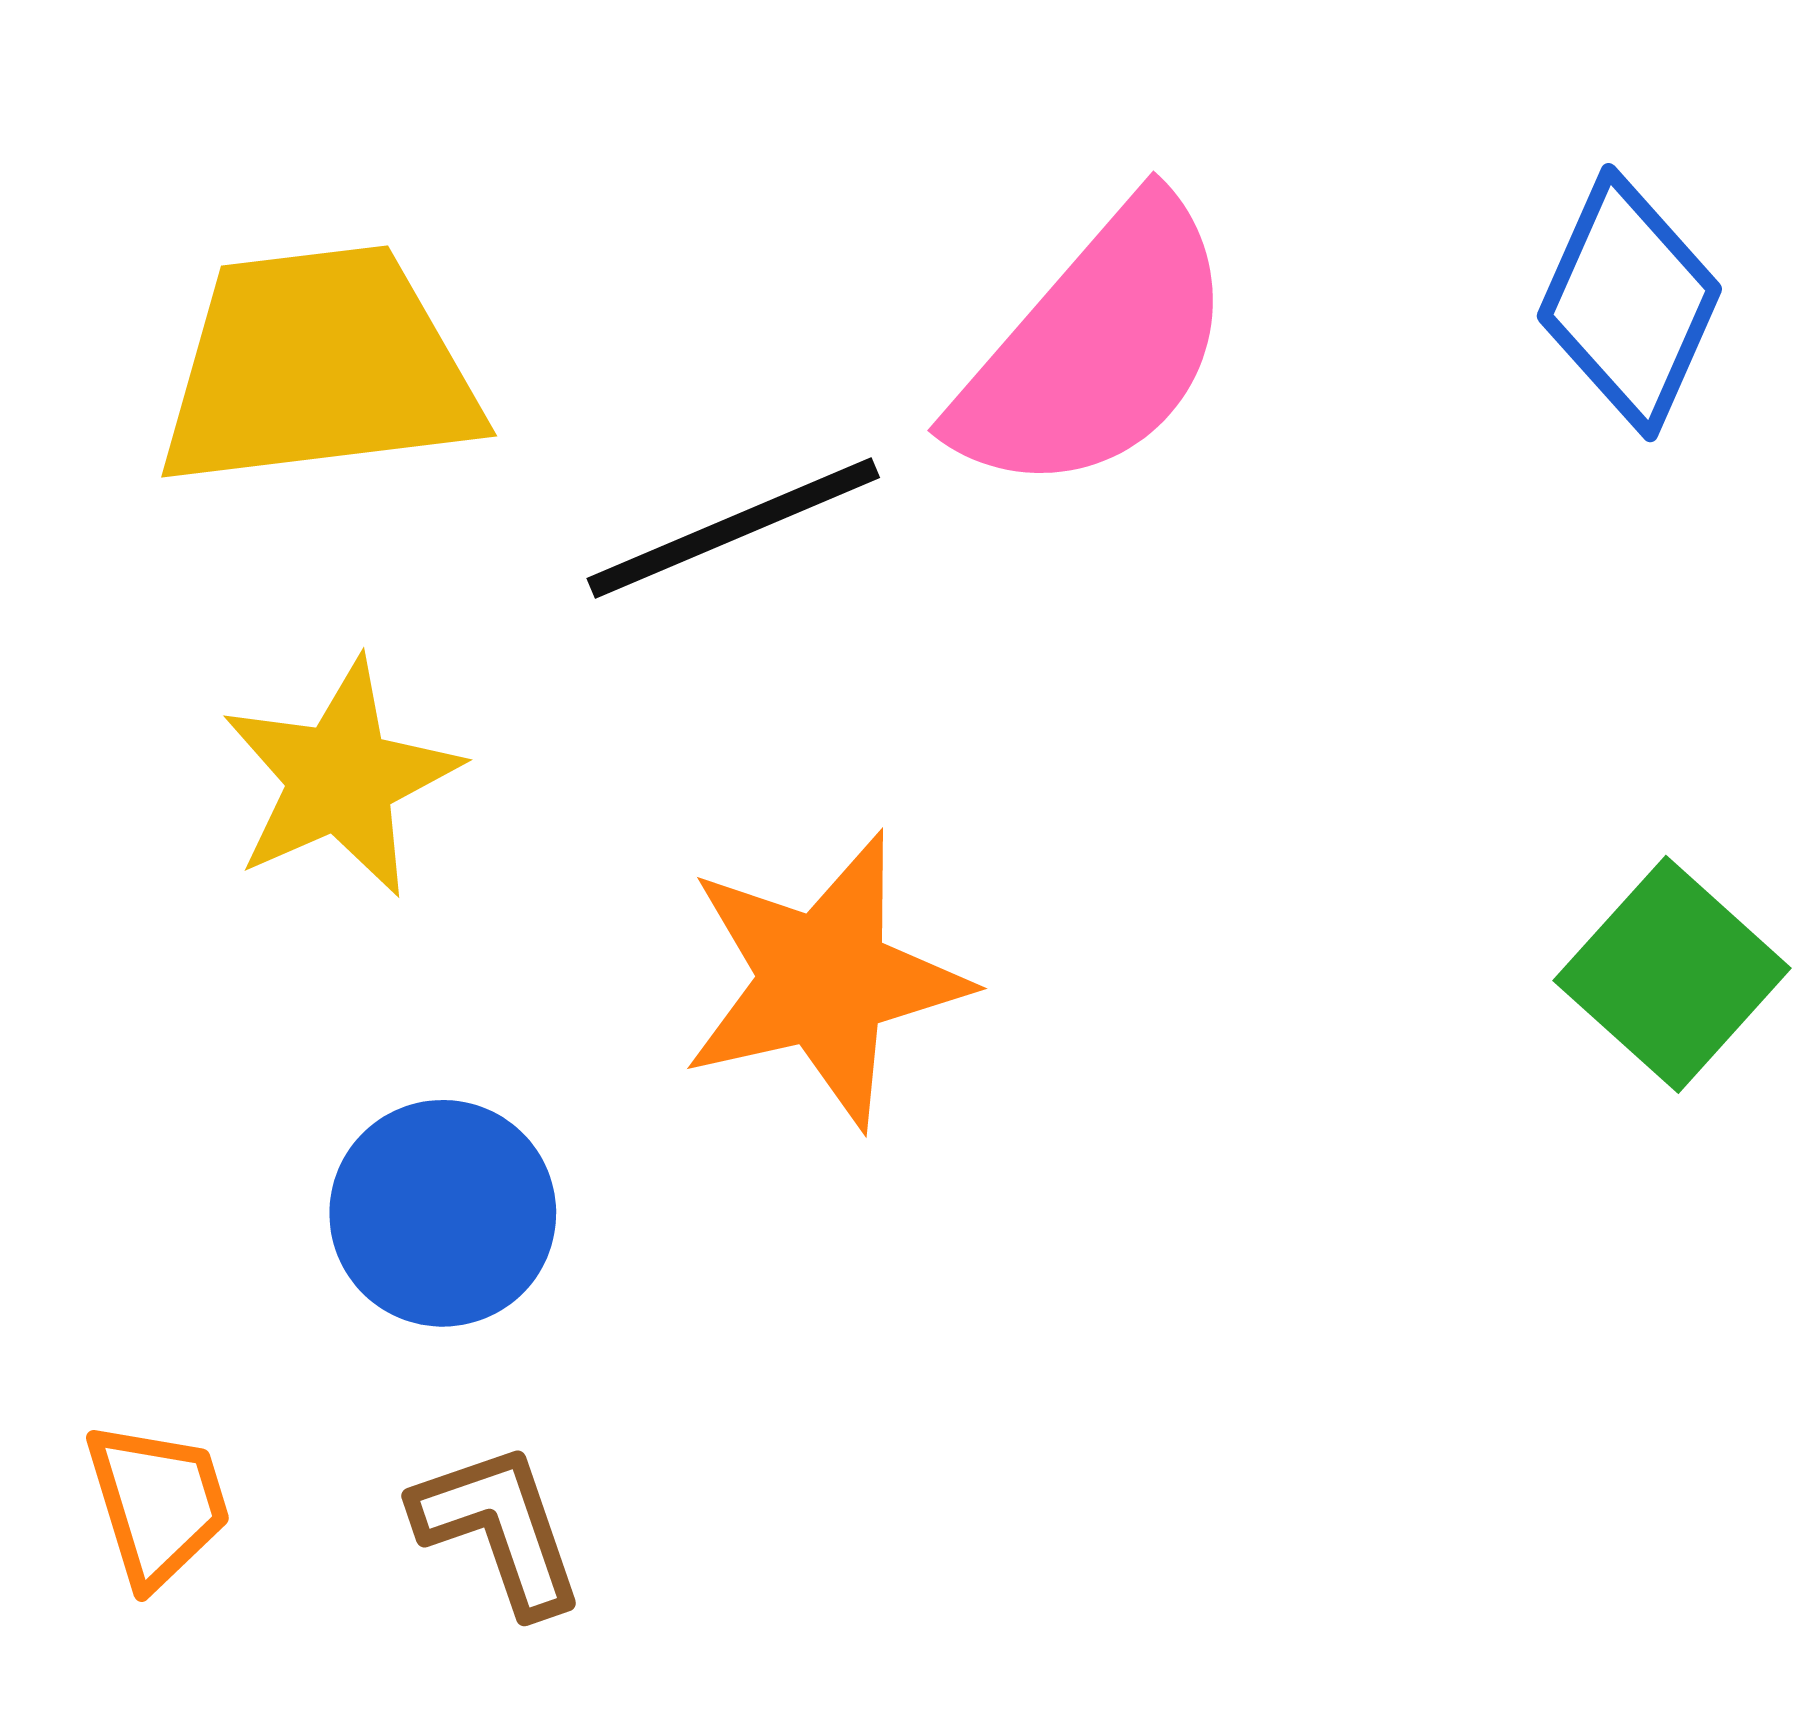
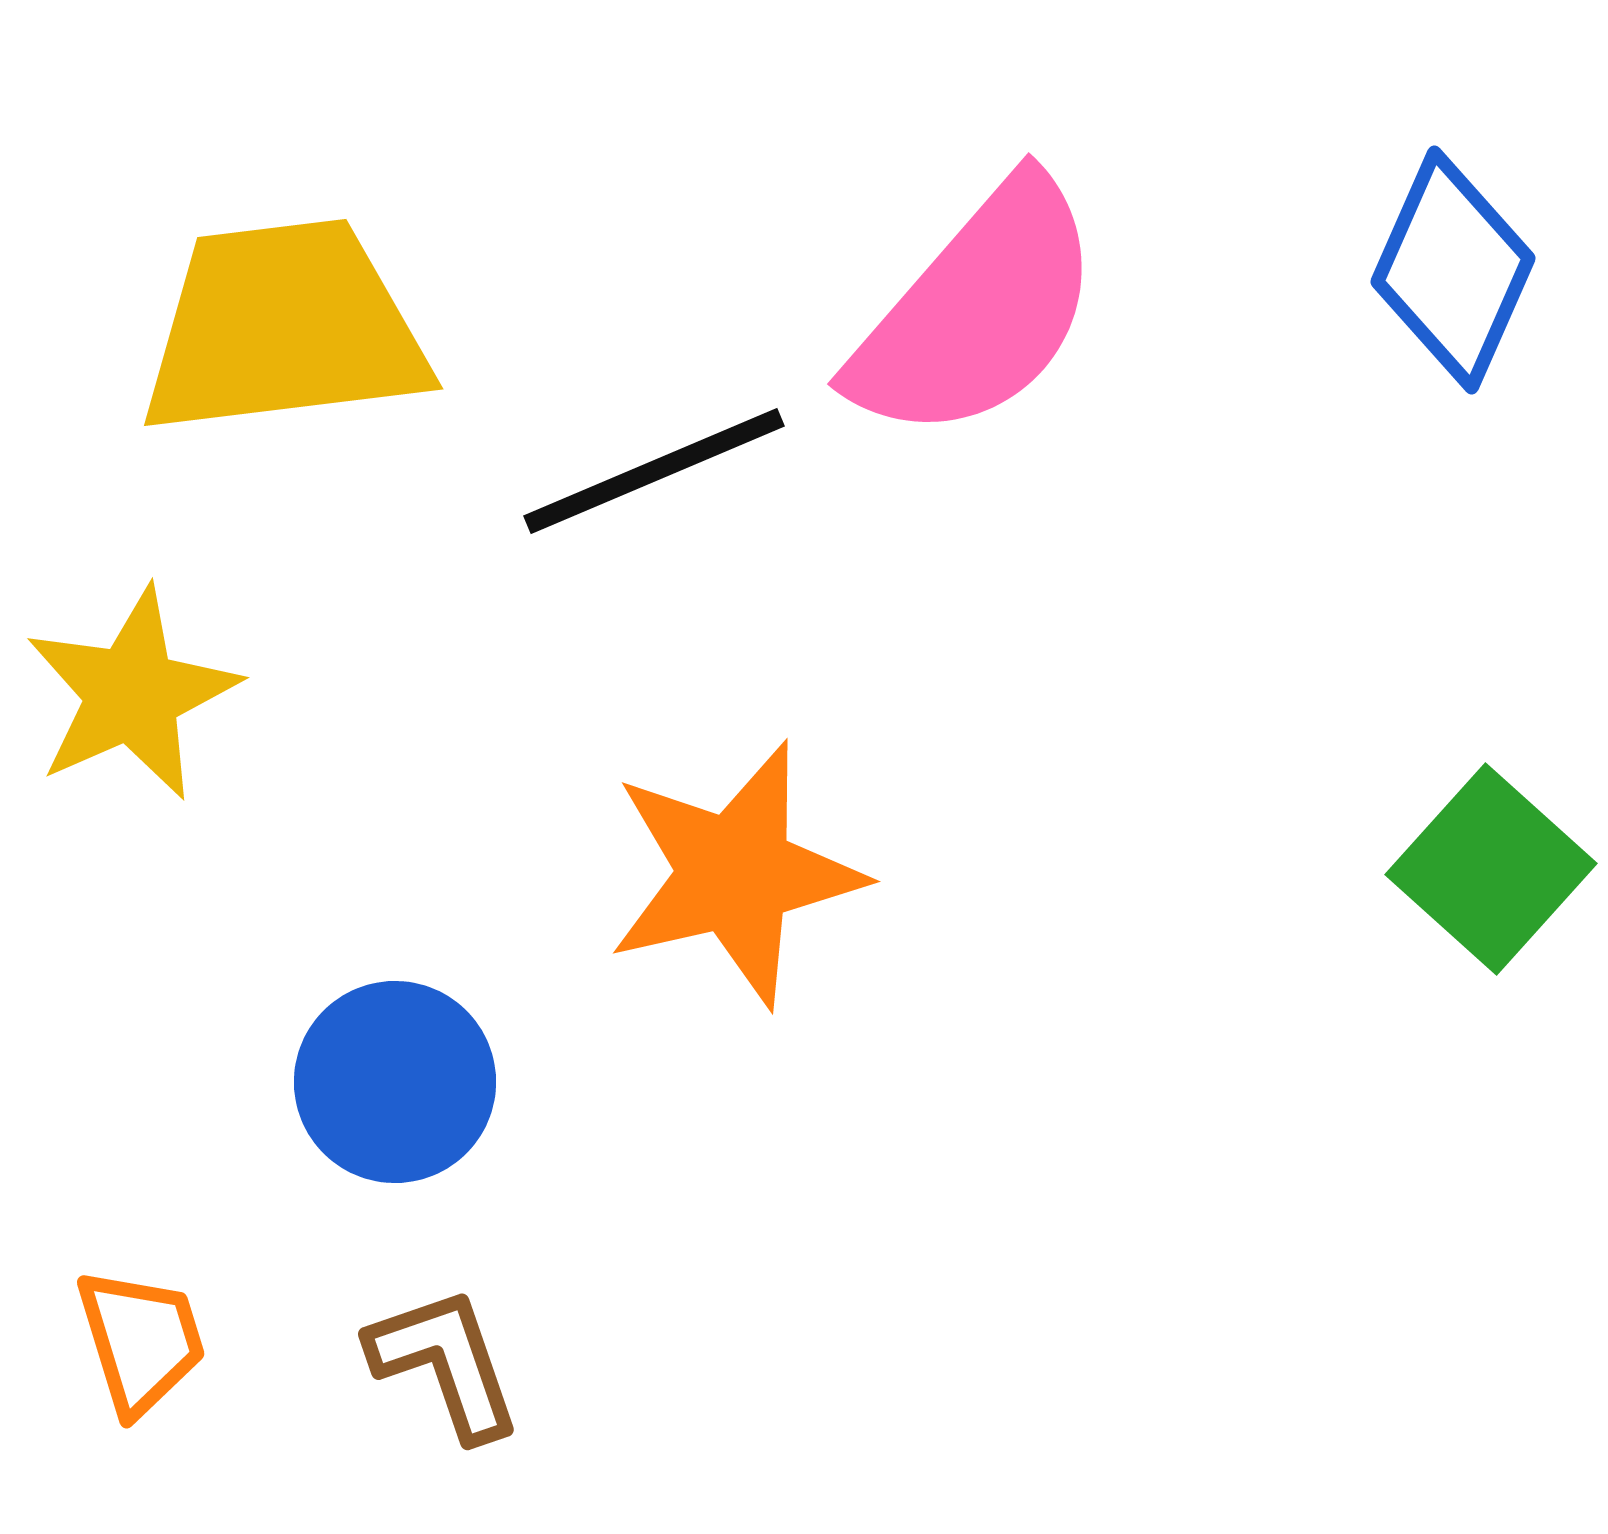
yellow star: (341, 778) -> (132, 694), moved

